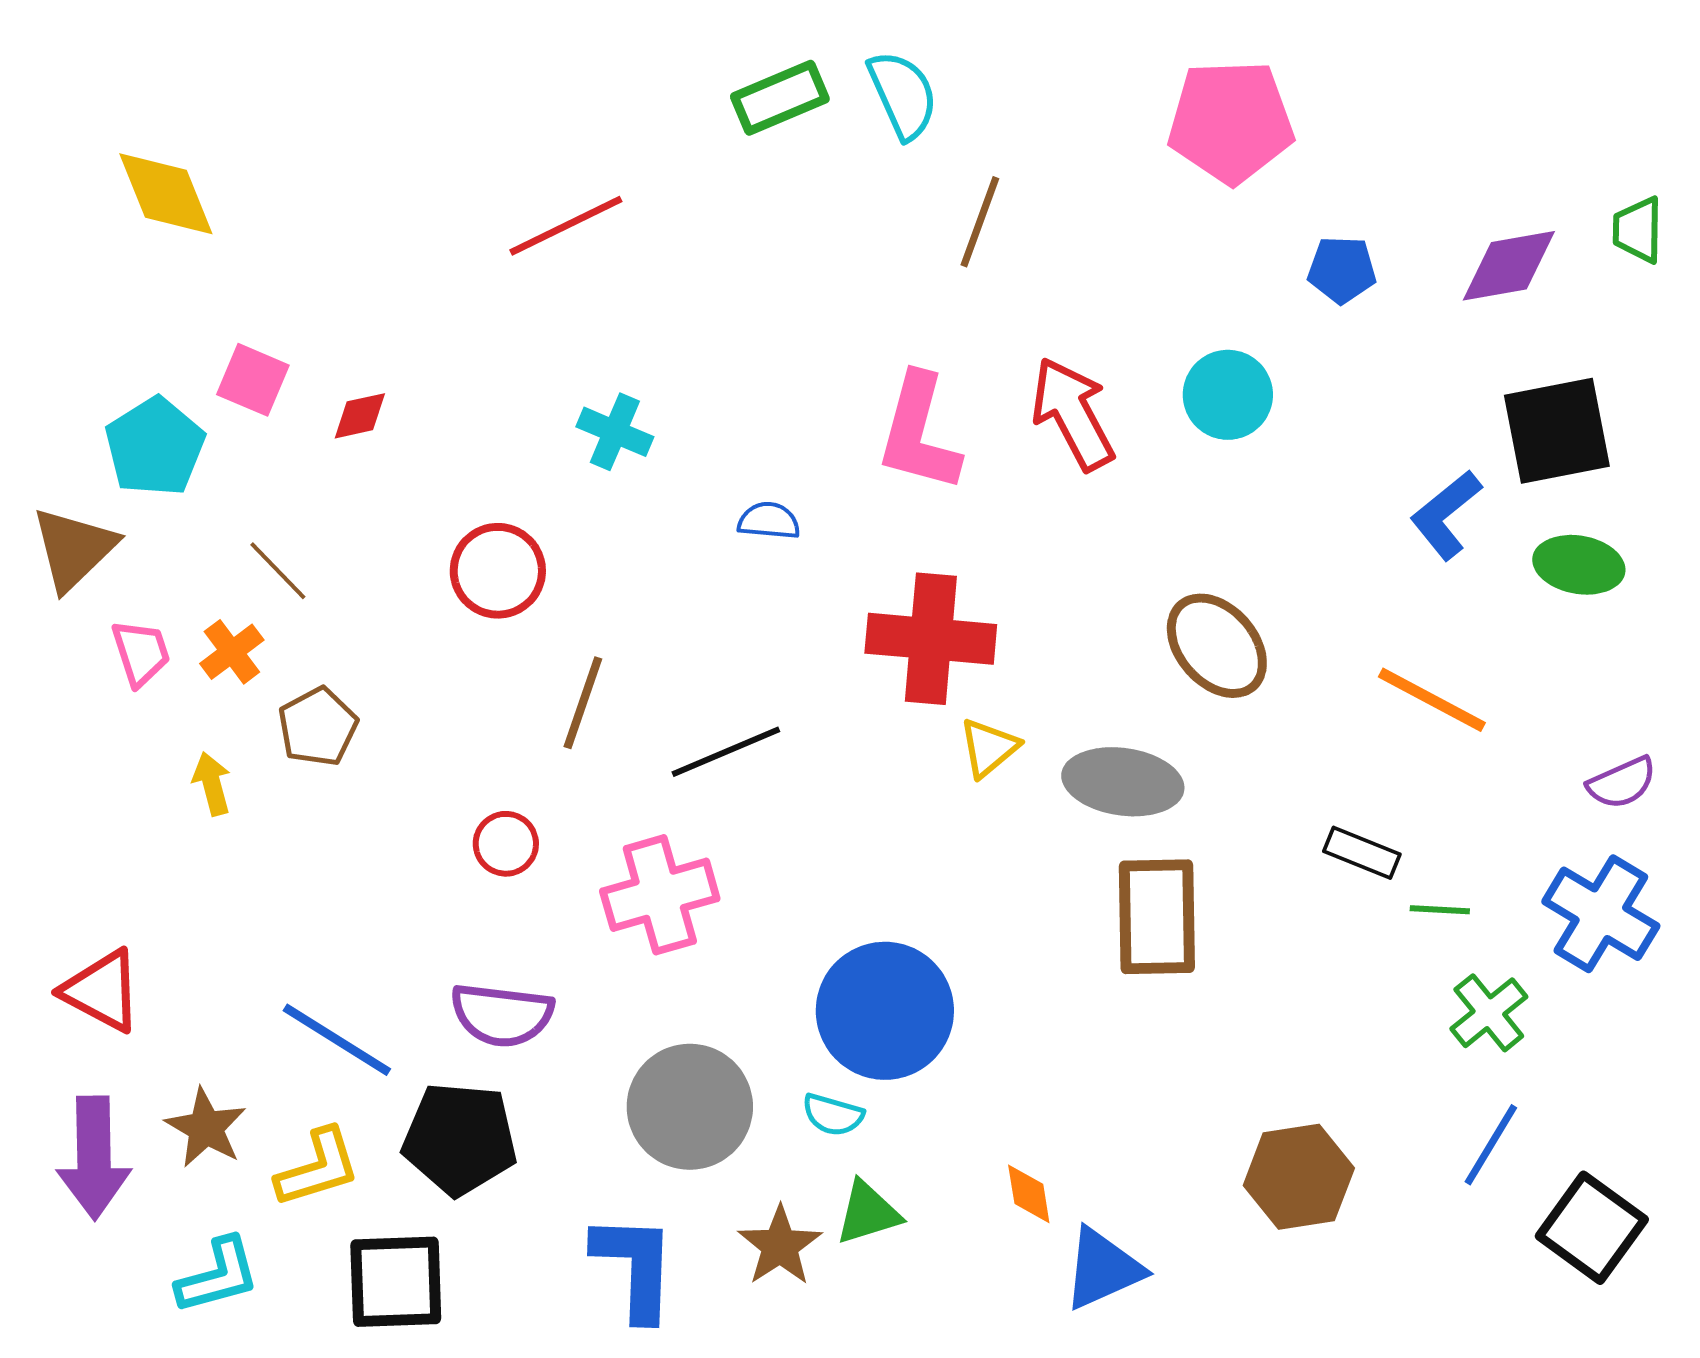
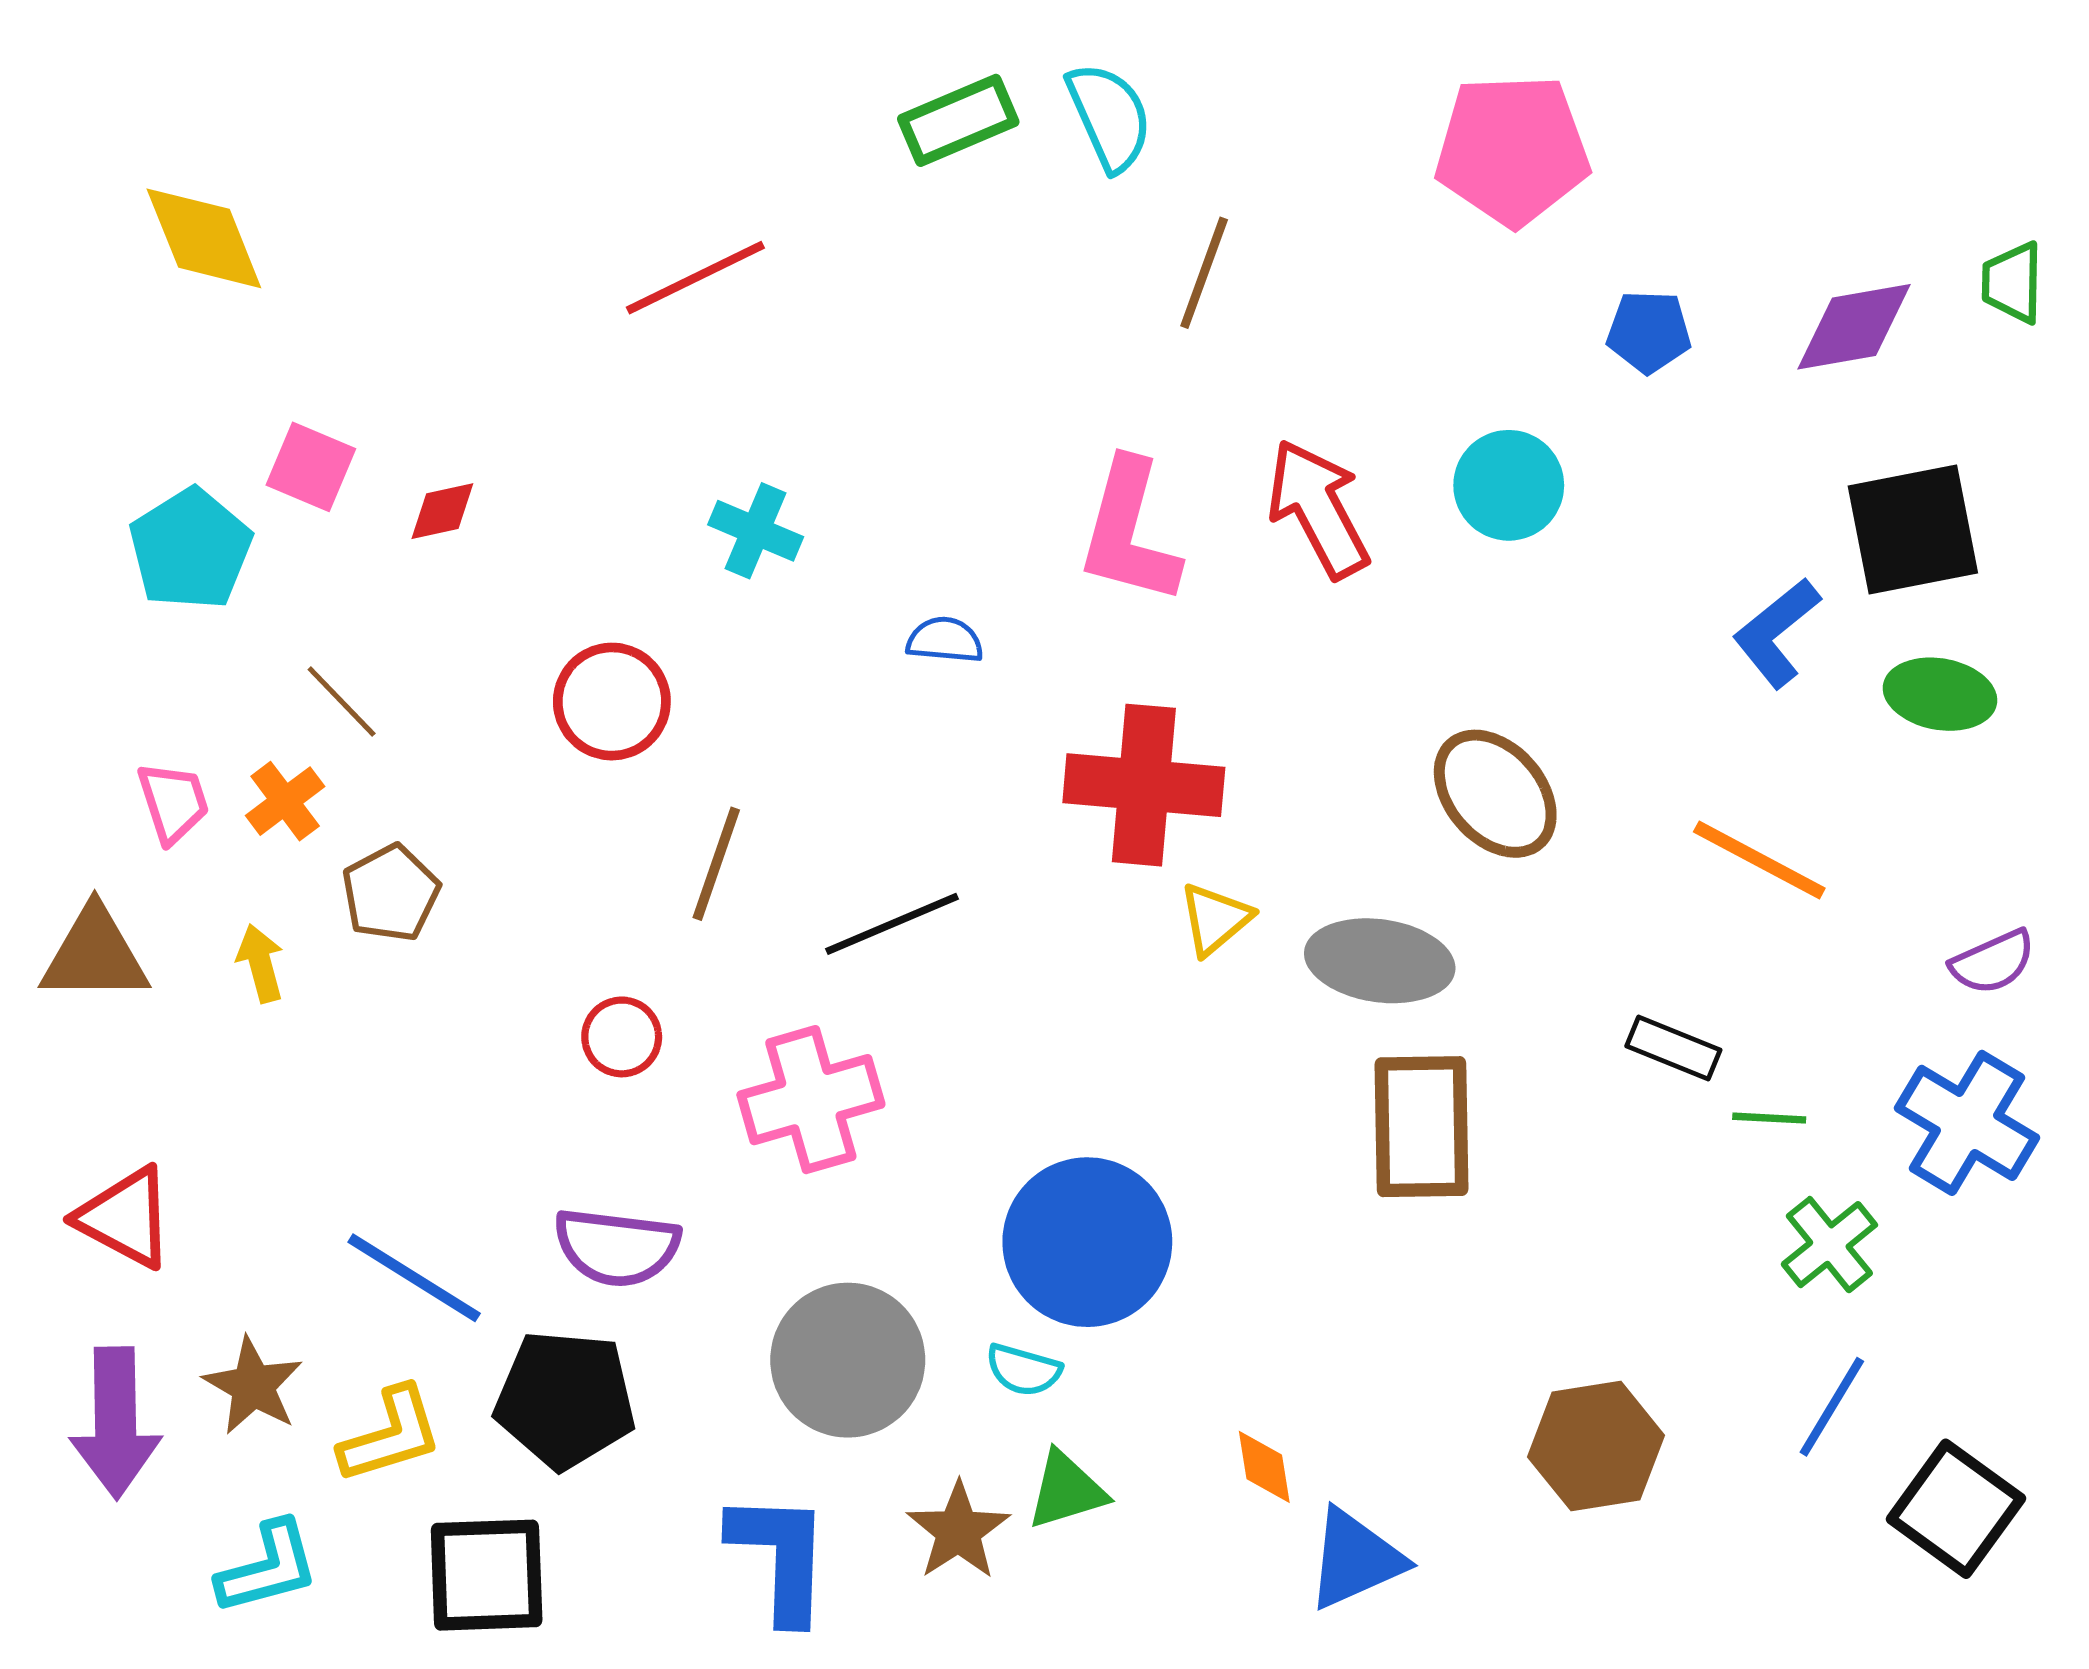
brown triangle: (74, 549) -> (95, 955), moved, turned 44

